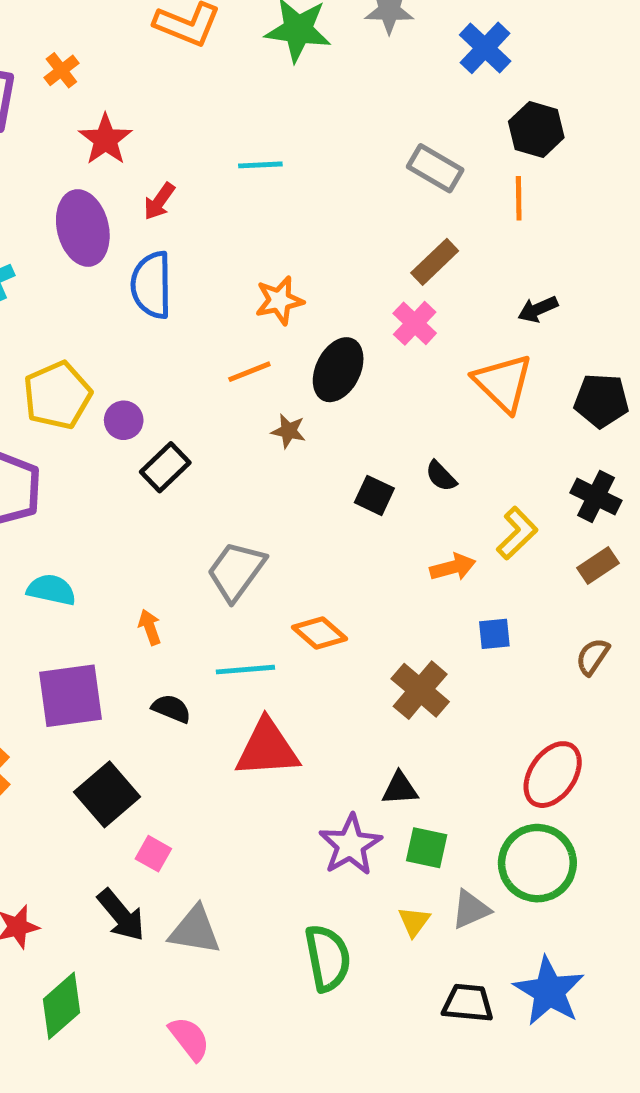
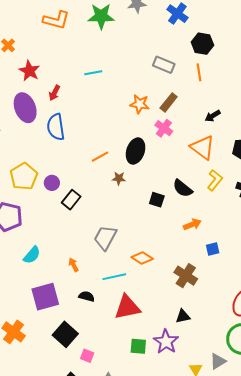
orange star: (279, 300) -> (140, 104), moved, turned 30
black semicircle: (441, 476) -> (183, 188), size x1.5
yellow L-shape: (517, 533) -> (215, 180), moved
cyan semicircle: (51, 590) -> (32, 255), turned 126
green square: (427, 848) -> (138, 346), moved

